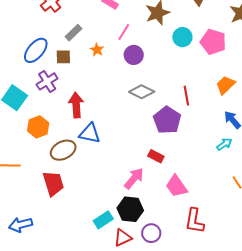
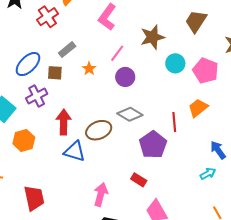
orange trapezoid: (225, 85) -> (198, 108), moved
brown ellipse: (63, 150) -> (99, 130), moved
pink arrow: (134, 178) -> (101, 194), moved, turned -30

